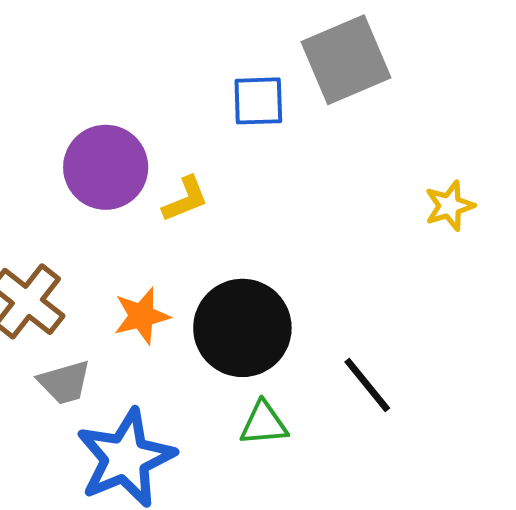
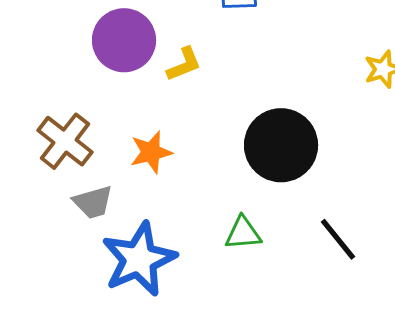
black circle: (242, 328) -> (281, 145), moved
black line: (367, 385) -> (338, 239), moved

